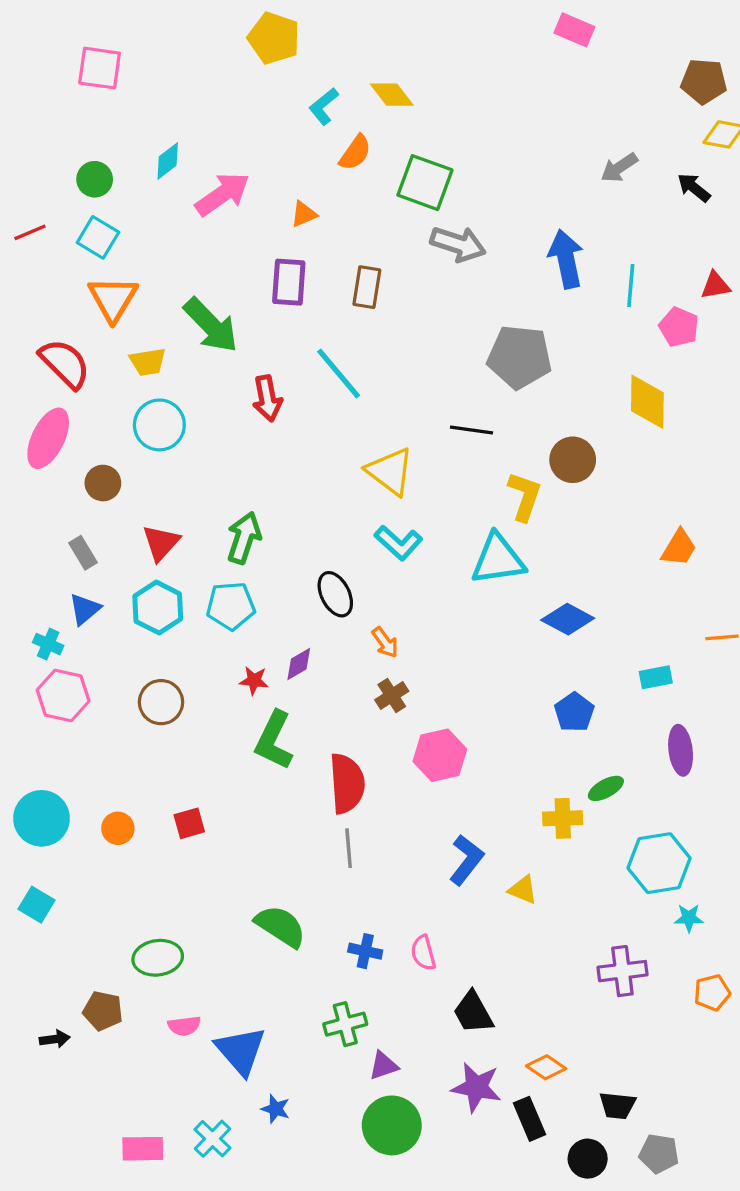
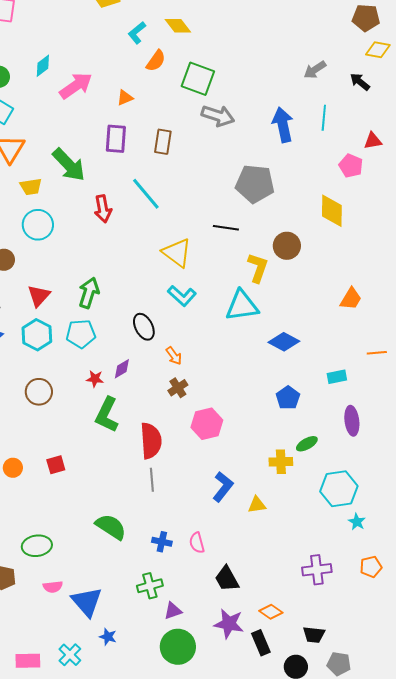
cyan line: (631, 285) -> (324, 118), moved
yellow triangle: (523, 890) -> (257, 505), turned -30
cyan star: (689, 918) -> (357, 522), turned 30
purple cross: (622, 971) -> (317, 570), moved

